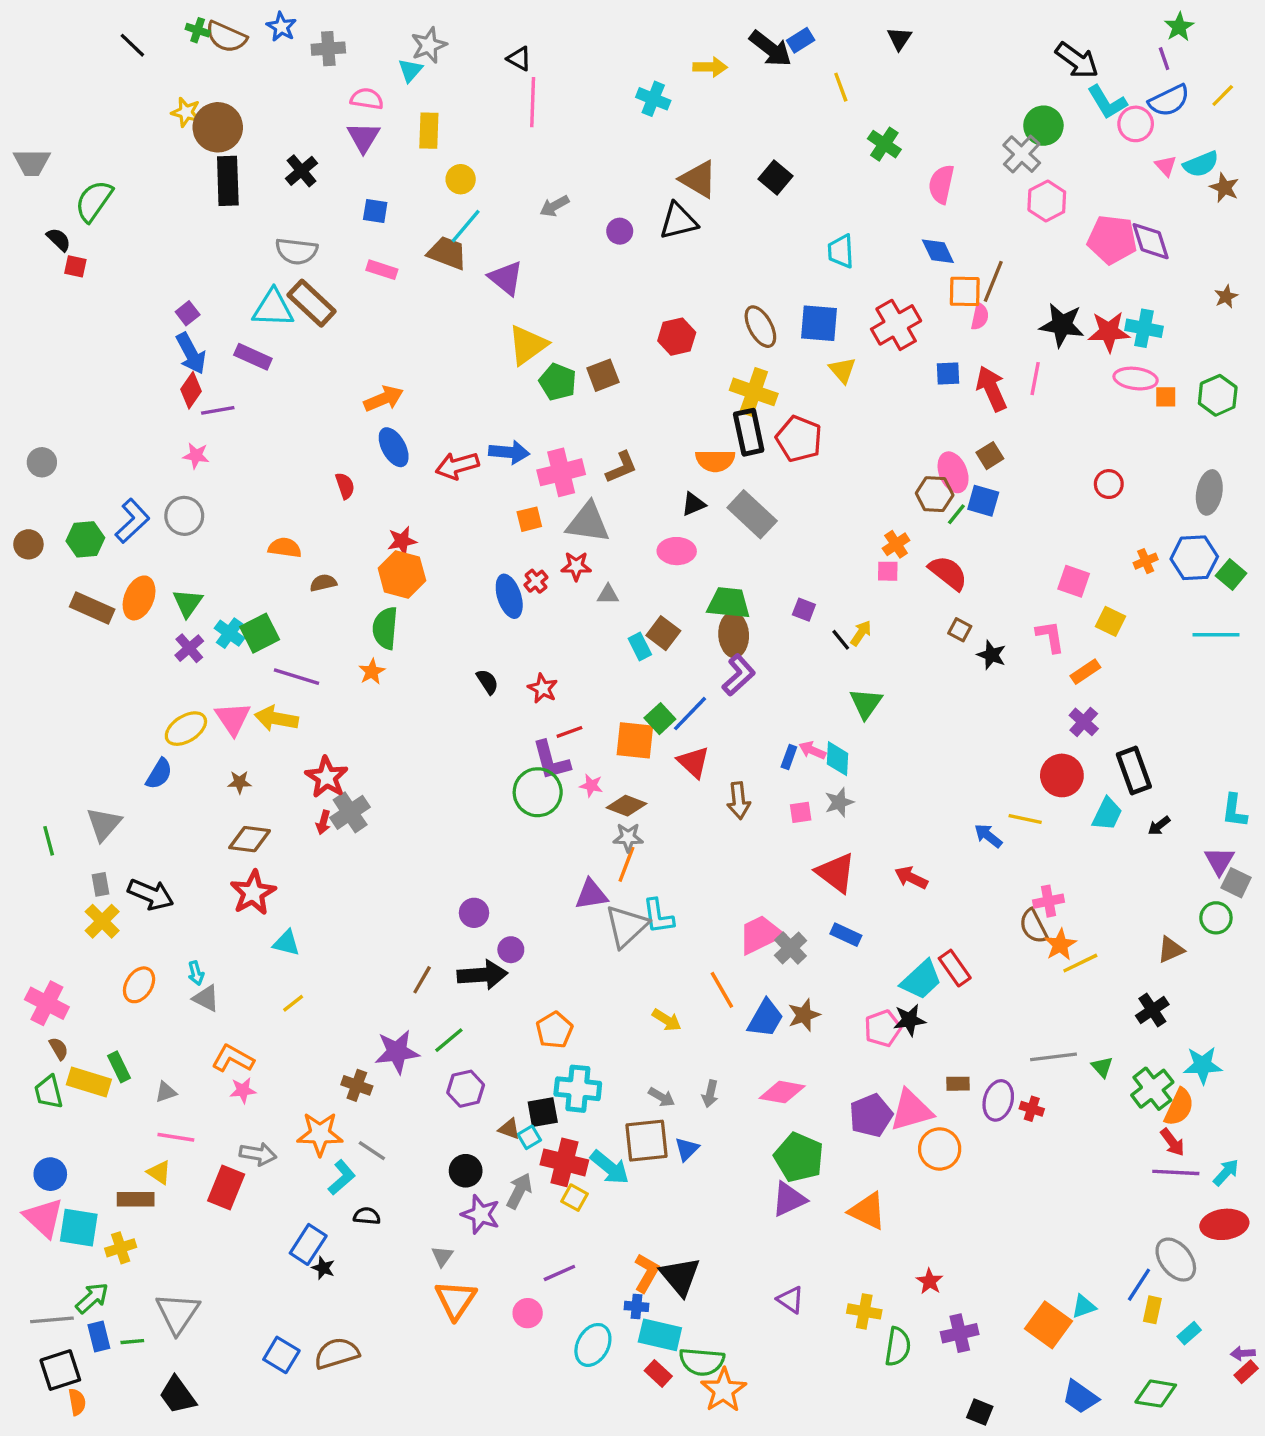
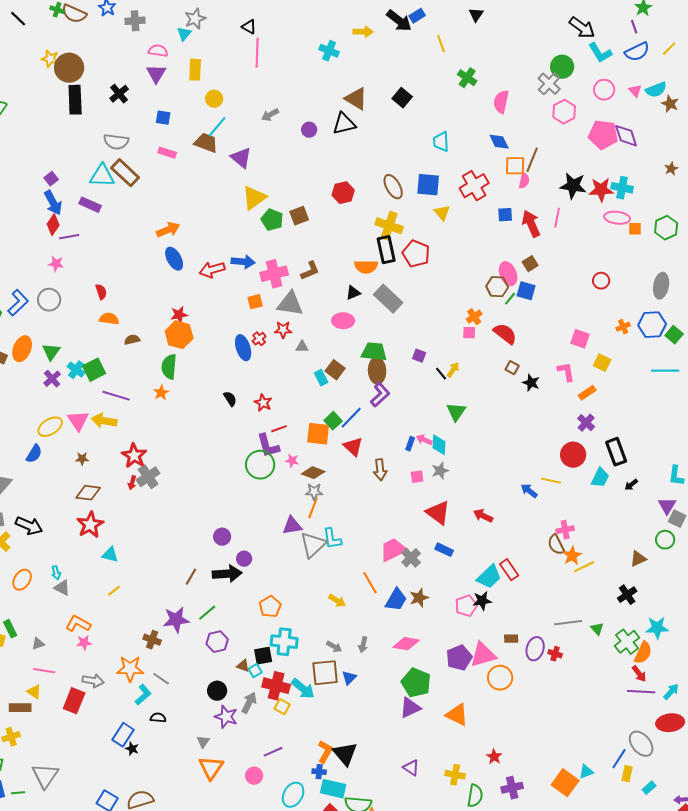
pink circle: (1136, 124) -> (604, 90), moved
red semicircle: (345, 486) -> (101, 292), moved

